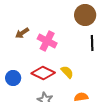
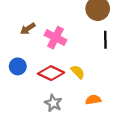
blue circle: (13, 78) -> (18, 66), moved

